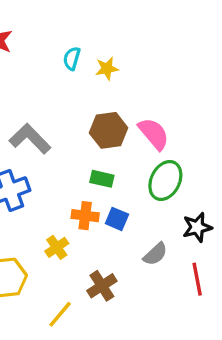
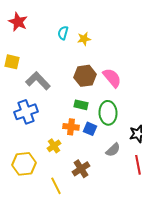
green ellipse: (165, 181) -> (108, 113), moved, turned -30
yellow line: (60, 314) -> (56, 186), turned -66

